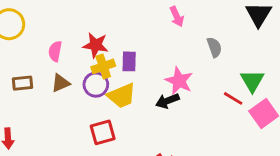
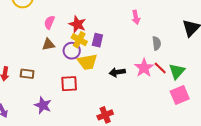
yellow cross: (103, 66) -> (79, 40), turned 35
pink star: (179, 81) -> (144, 68), moved
brown rectangle: (23, 83) -> (27, 74), moved
red line: (233, 98) -> (160, 68), moved

